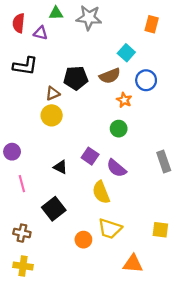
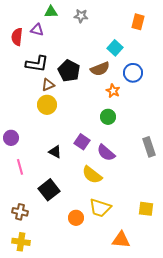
gray star: (89, 18) -> (81, 16), size x0.6
red semicircle: (19, 23) -> (17, 37), moved
black L-shape: (25, 66) -> (37, 64), moved
black pentagon: (76, 78) -> (69, 71), turned 30
yellow semicircle: (101, 192) -> (92, 175), turned -30

